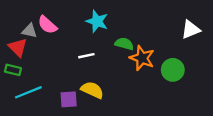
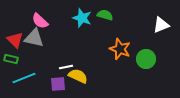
gray triangle: (30, 31) -> (34, 38), moved, size x1.5
green semicircle: (124, 44) -> (105, 15), moved
white line: (86, 56) -> (66, 67), moved

